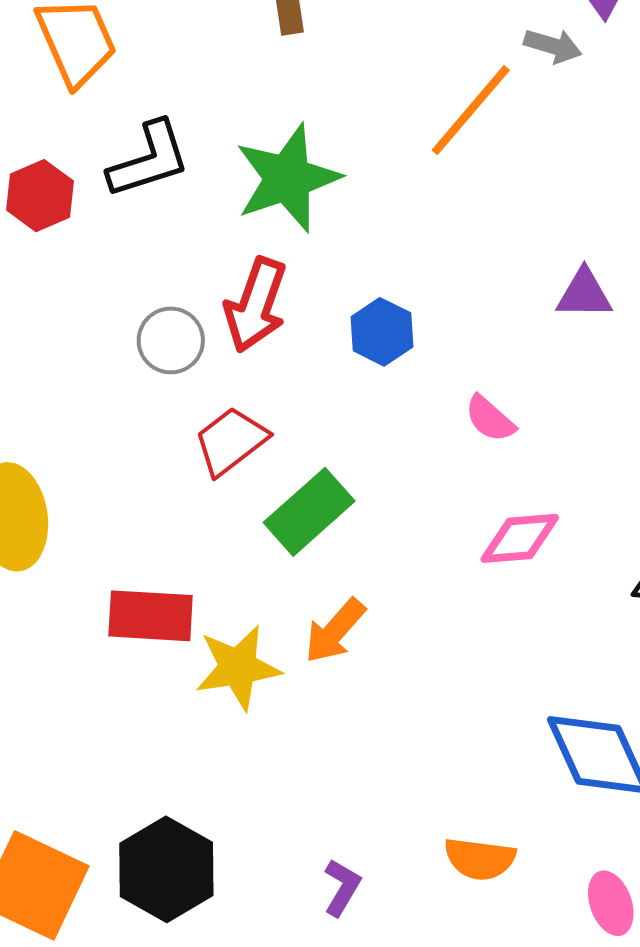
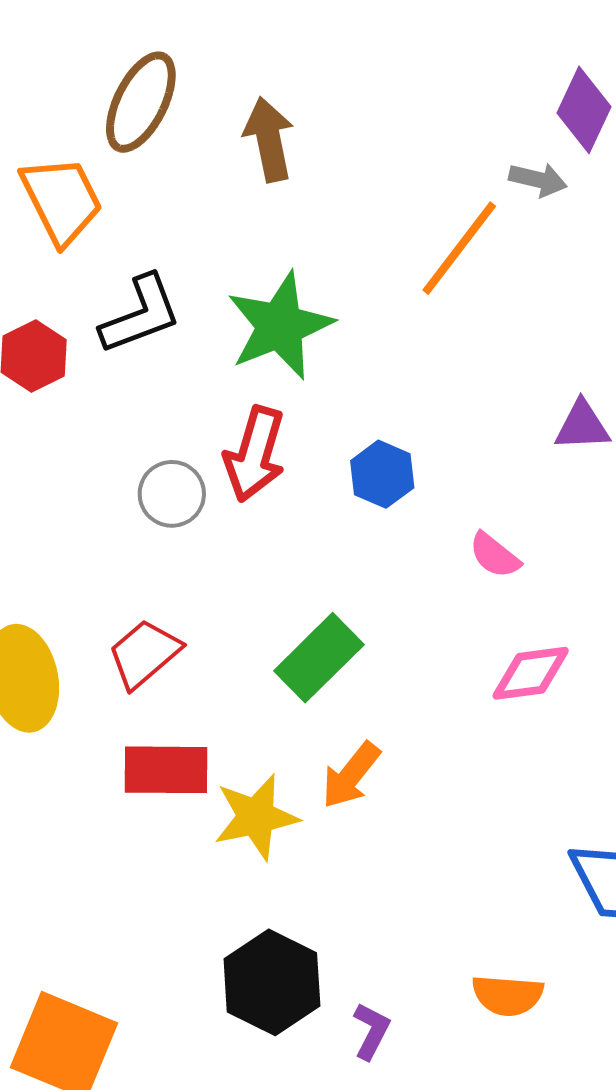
red trapezoid: (231, 441) -> (144, 654), moved
black hexagon: (166, 869) -> (272, 982), moved

